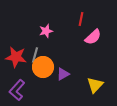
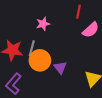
purple triangle: (63, 74) -> (60, 67), turned -40

